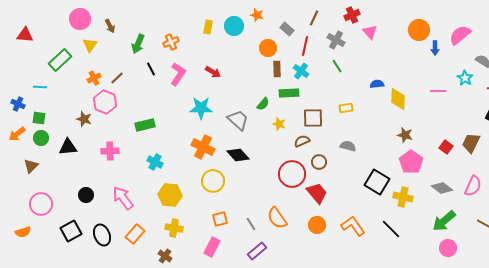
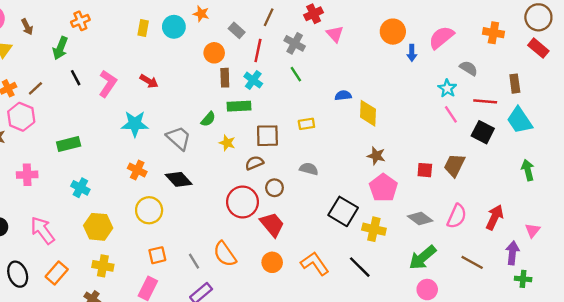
orange cross: (171, 42) -> (80, 21), moved
pink line: (438, 91) -> (451, 114), moved, turned 56
orange cross: (203, 147) -> (137, 170), size x0.7
red square: (446, 147) -> (425, 170), turned -32

